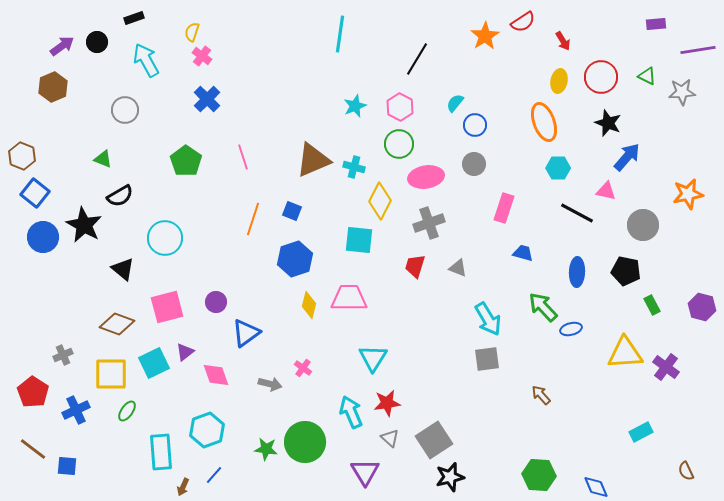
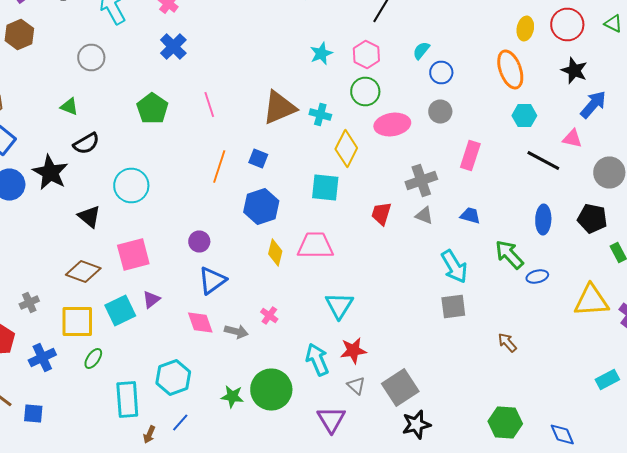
gray cross: (429, 223) -> (421, 180), moved
blue trapezoid: (523, 253) -> (470, 216), moved
purple circle: (216, 302) -> (199, 242), moved
pink diamond: (216, 375) -> (200, 322), moved

